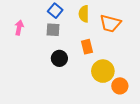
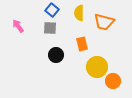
pink arrow: (19, 28) -> (18, 26), turned -48

